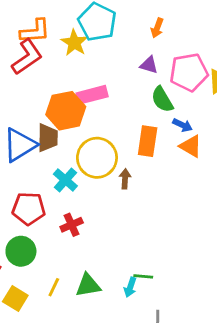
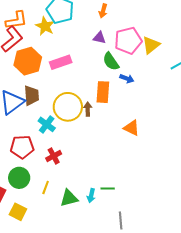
orange hexagon: (66, 111) -> (28, 61), moved
orange triangle: (191, 146) -> (132, 128), moved
brown arrow: (125, 179) -> (88, 109), moved
yellow line: (54, 287) -> (46, 188), moved
cyan arrow: (130, 287) -> (91, 195), moved

